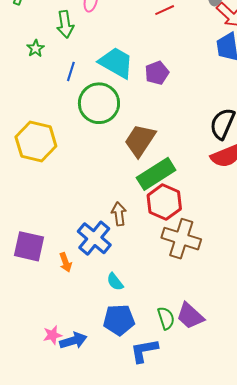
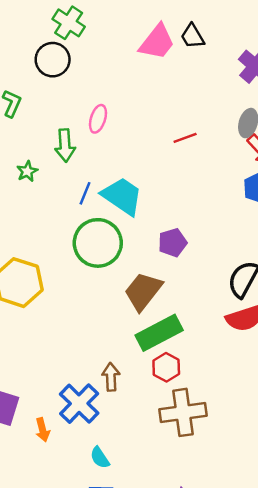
blue line: (71, 71) -> (85, 193), moved
purple pentagon: (157, 73) -> (173, 243), moved
red hexagon: (164, 202) -> (166, 367), size x0.7
brown cross: (181, 239) -> (183, 412), turned -30

